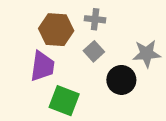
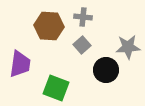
purple trapezoid: (42, 66) -> (20, 64), moved

